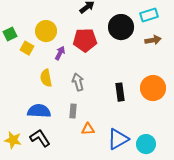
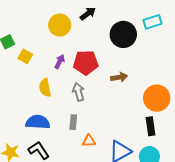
yellow circle: (46, 31) -> (60, 25), moved
red pentagon: (85, 40) -> (86, 63), moved
brown arrow: (153, 40) -> (119, 77), moved
black rectangle: (120, 92) -> (150, 126), moved

